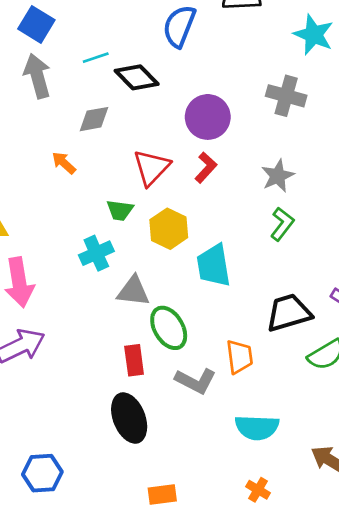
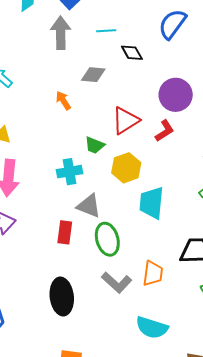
black diamond: (137, 77) -> (132, 53), size x0.7
red rectangle: (134, 360) -> (65, 232), moved

